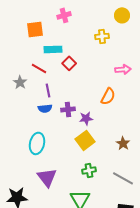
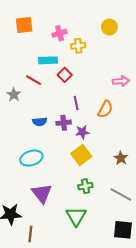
pink cross: (64, 15) -> (59, 33), moved
yellow circle: (122, 15) -> (109, 27), moved
orange square: (35, 29) -> (24, 25), moved
yellow cross: (102, 36) -> (78, 46), moved
purple line: (48, 90) -> (76, 103), moved
cyan ellipse: (37, 143) -> (31, 158), turned 60

